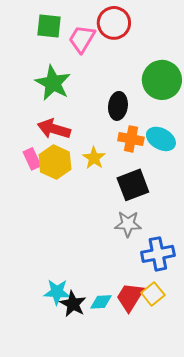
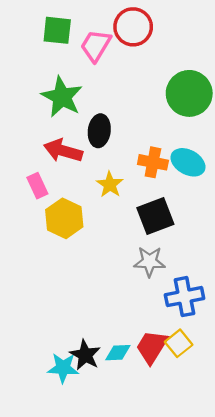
black ellipse: (118, 106) -> (99, 131), moved
yellow hexagon: (55, 162) -> (64, 218), moved
cyan star: (57, 292) -> (63, 368), moved

